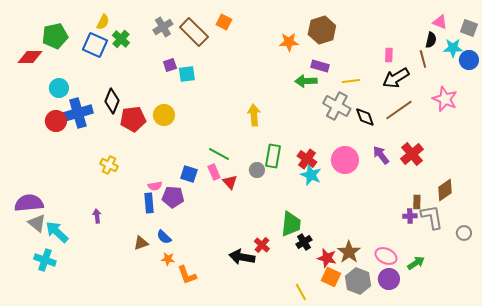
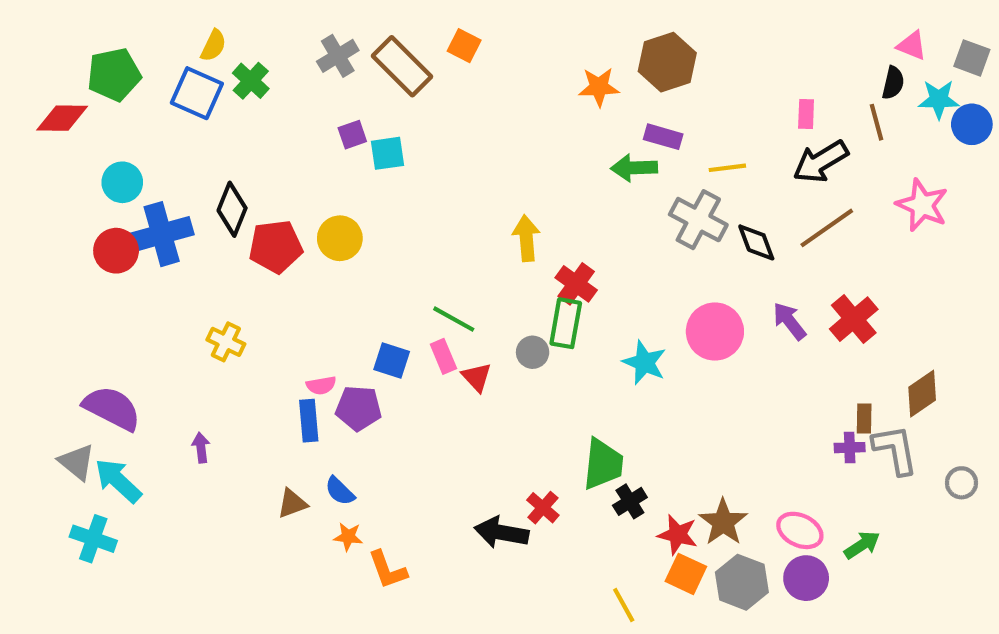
red cross: (307, 159) -> (576, 284), moved
purple semicircle: (29, 203) -> (112, 408), moved, turned 32

